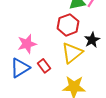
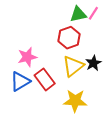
black star: (92, 40) -> (93, 63), moved
red rectangle: (44, 66) -> (45, 79), size x1.5

